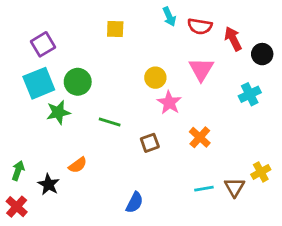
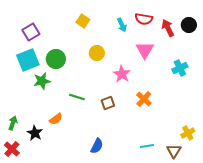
cyan arrow: (169, 17) -> (122, 25), moved
yellow square: (115, 29) -> (83, 21), turned 32
black circle: (262, 54) -> (189, 25), moved
yellow circle: (155, 78) -> (97, 53), moved
green line: (110, 122) -> (77, 97), moved
yellow cross: (261, 172) -> (188, 133), moved
brown triangle: (234, 187) -> (174, 151), moved
cyan line: (204, 189) -> (147, 146), moved

